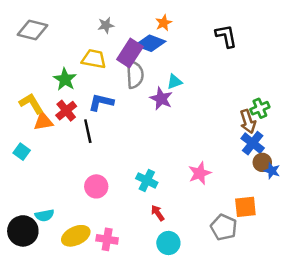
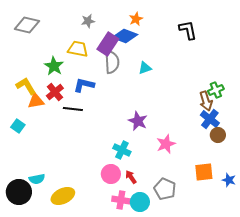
purple star: (161, 99) -> (138, 121), moved
black line: (88, 131) -> (73, 109), turned -72
blue star: (272, 171) -> (229, 180), moved
pink circle: (96, 186) -> (111, 174), moved
gray pentagon: (224, 227) -> (165, 189), moved
pink cross: (107, 239) -> (121, 200), moved

